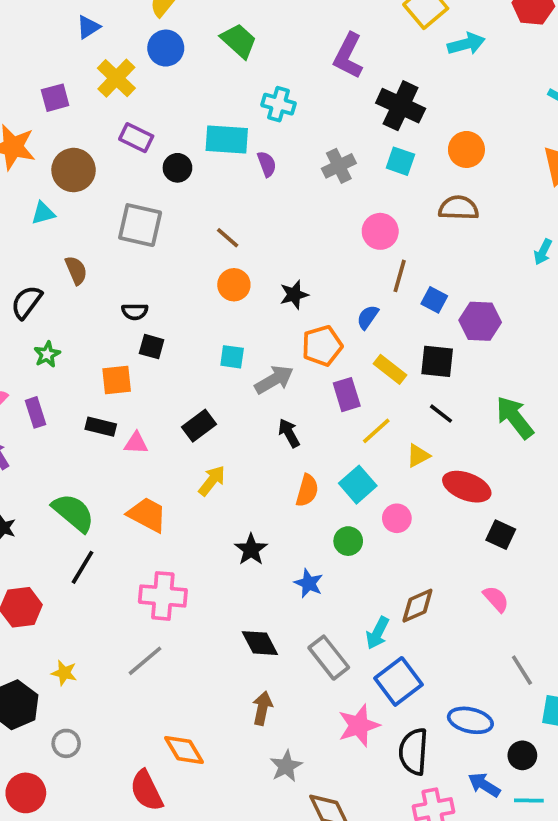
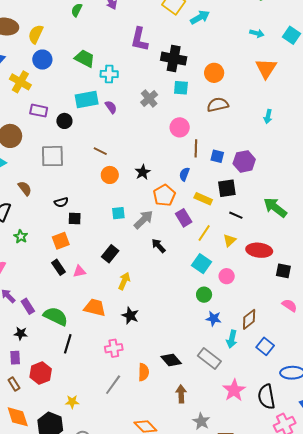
green trapezoid: (239, 41) -> (85, 58), moved
purple rectangle: (36, 412) -> (28, 306), moved
black rectangle: (101, 427) -> (59, 267), turned 56
orange semicircle: (307, 490) -> (144, 372), moved
black star: (251, 550) -> (130, 315), moved
blue star: (309, 583) -> (214, 319), moved
pink cross: (163, 596) -> (114, 348), size x0.7
blue square: (399, 681) -> (265, 346), moved, size x0.7

